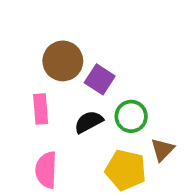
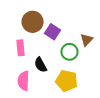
black semicircle: (89, 122) -> (41, 65), moved, turned -91
brown triangle: (163, 150) -> (87, 40), moved

